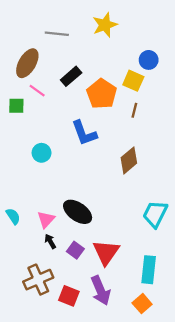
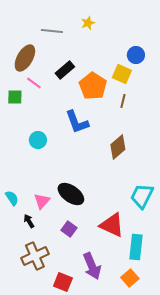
yellow star: (105, 25) -> (88, 23), moved, size x0.6
black arrow: (50, 241) -> (29, 221), moved
red triangle: (106, 252) -> (112, 225), moved, turned -40
red square: (69, 296) -> (63, 282), moved

